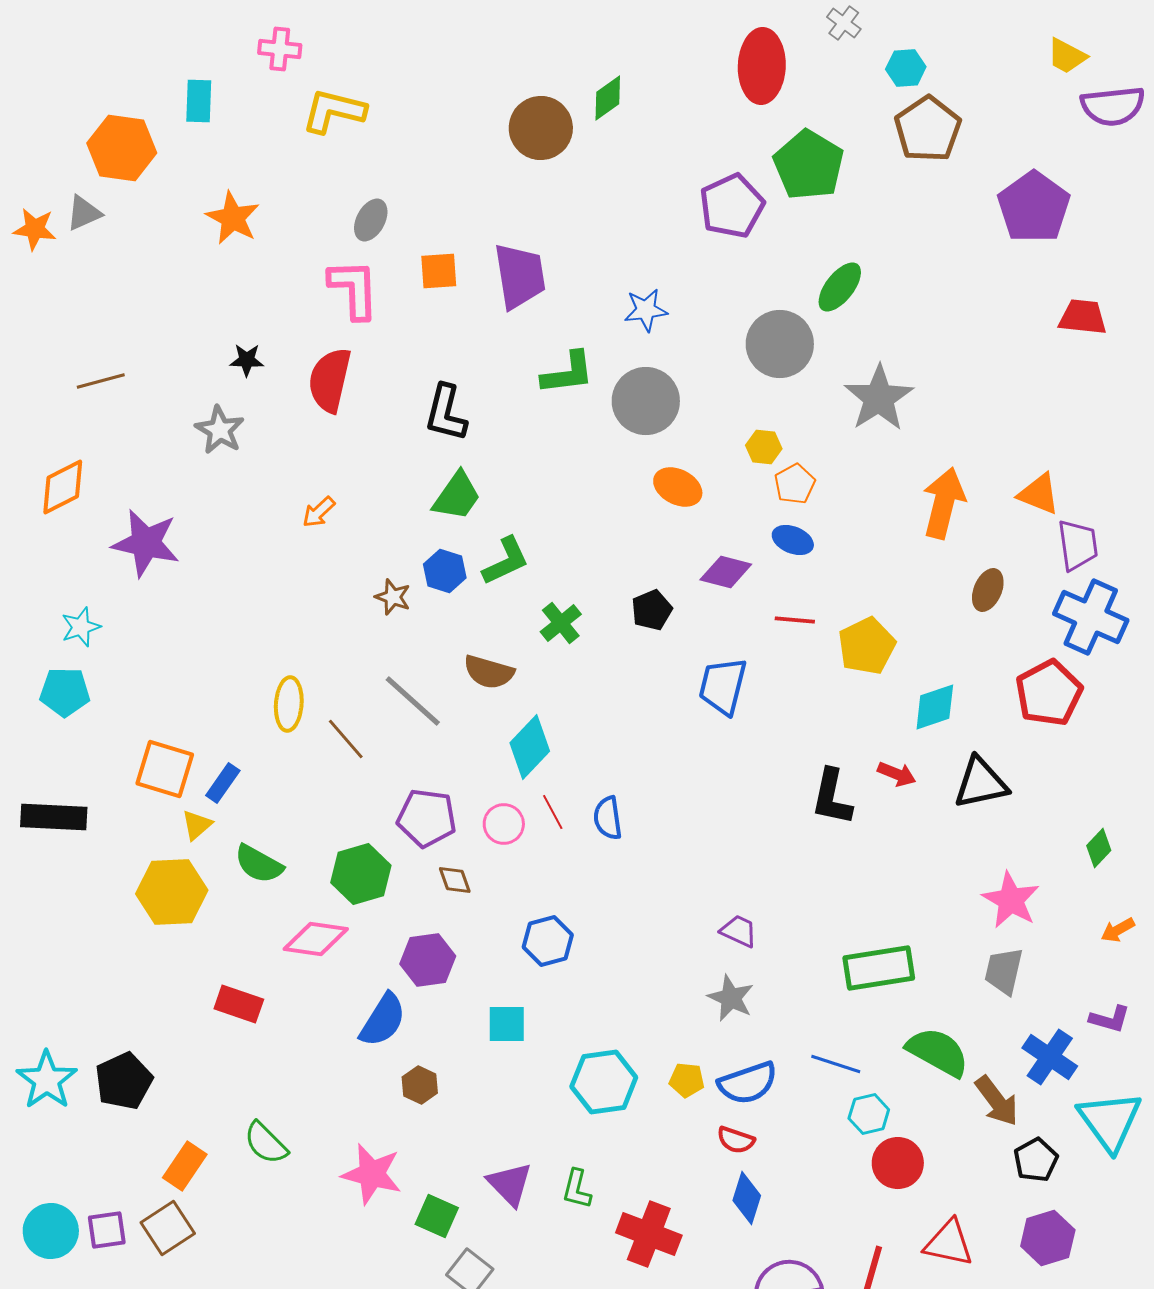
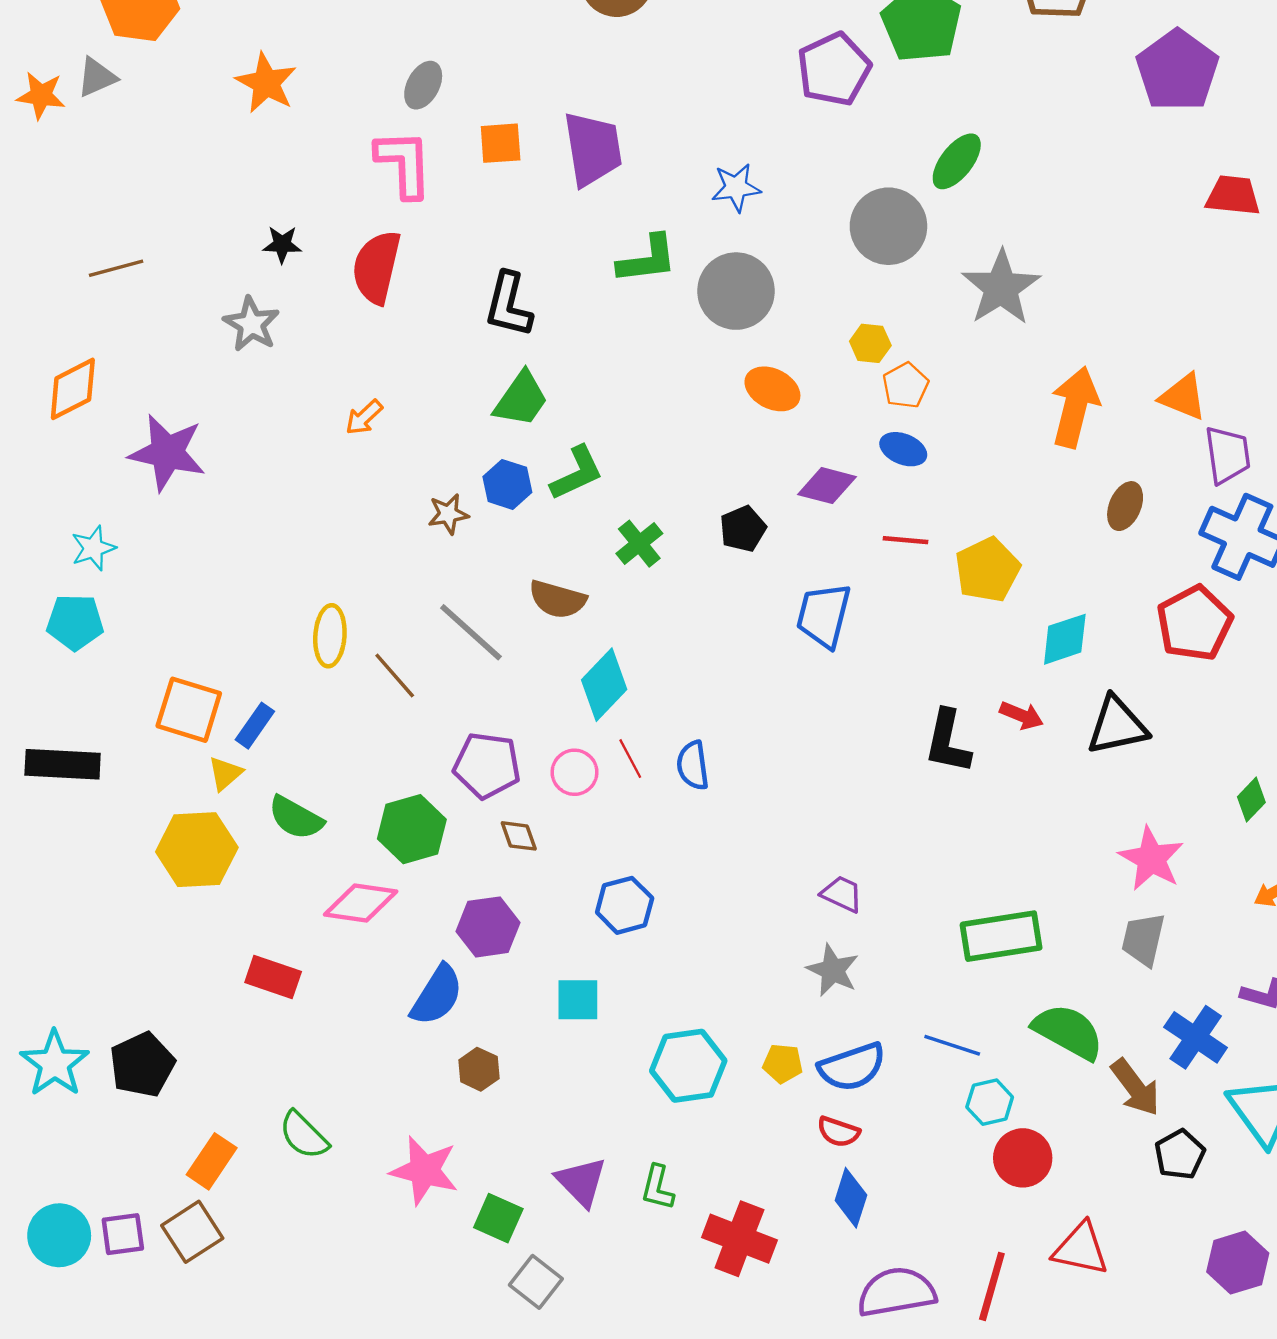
brown star: (393, 597) -> (448, 514), turned -30
purple hexagon: (1048, 1238) -> (1238, 1263), moved

